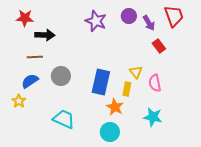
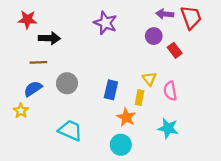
purple circle: (129, 16) -> (154, 36), moved
purple arrow: (149, 23) -> (165, 14), moved, turned 126
blue rectangle: (101, 82) -> (111, 90), size x0.7

